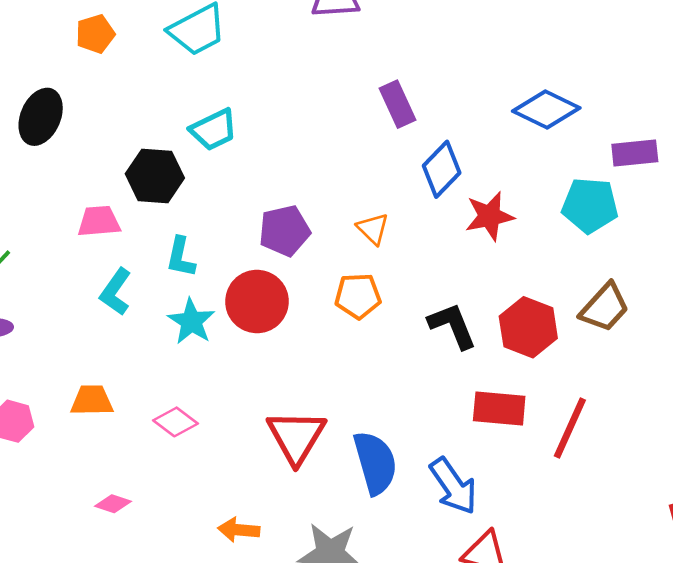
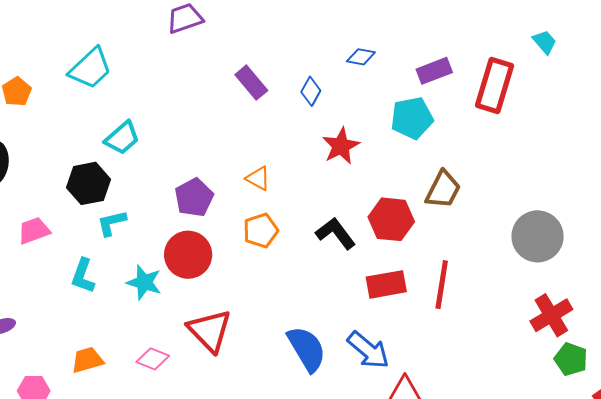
blue diamond: (546, 110) -> (361, 57), size x0.6
blue diamond: (442, 169) -> (311, 91), moved, size x0.7
pink trapezoid: (99, 221) -> (34, 231), moved
cyan L-shape: (181, 257) -> (112, 223), moved, turned 80
red triangle: (296, 437) -> (210, 331), moved

